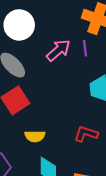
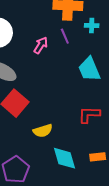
pink arrow: (58, 50) -> (41, 45), size x0.7

